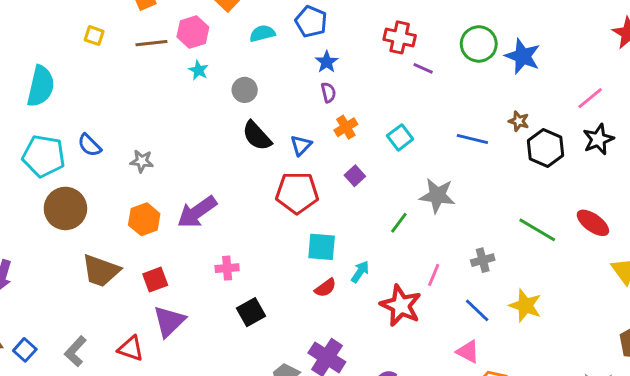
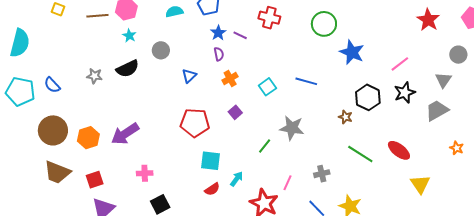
blue star: (523, 56) -> (352, 52), moved
purple line: (423, 68) -> (240, 35), moved
brown star: (519, 121) -> (345, 117), moved
black semicircle: (257, 136) -> (128, 69), moved, turned -75
blue line: (472, 139) -> (306, 81), moved
blue triangle: (301, 145) -> (189, 76), moved
gray star: (142, 161) -> (94, 76), moved
brown circle: (65, 208) -> (53, 130), moved

